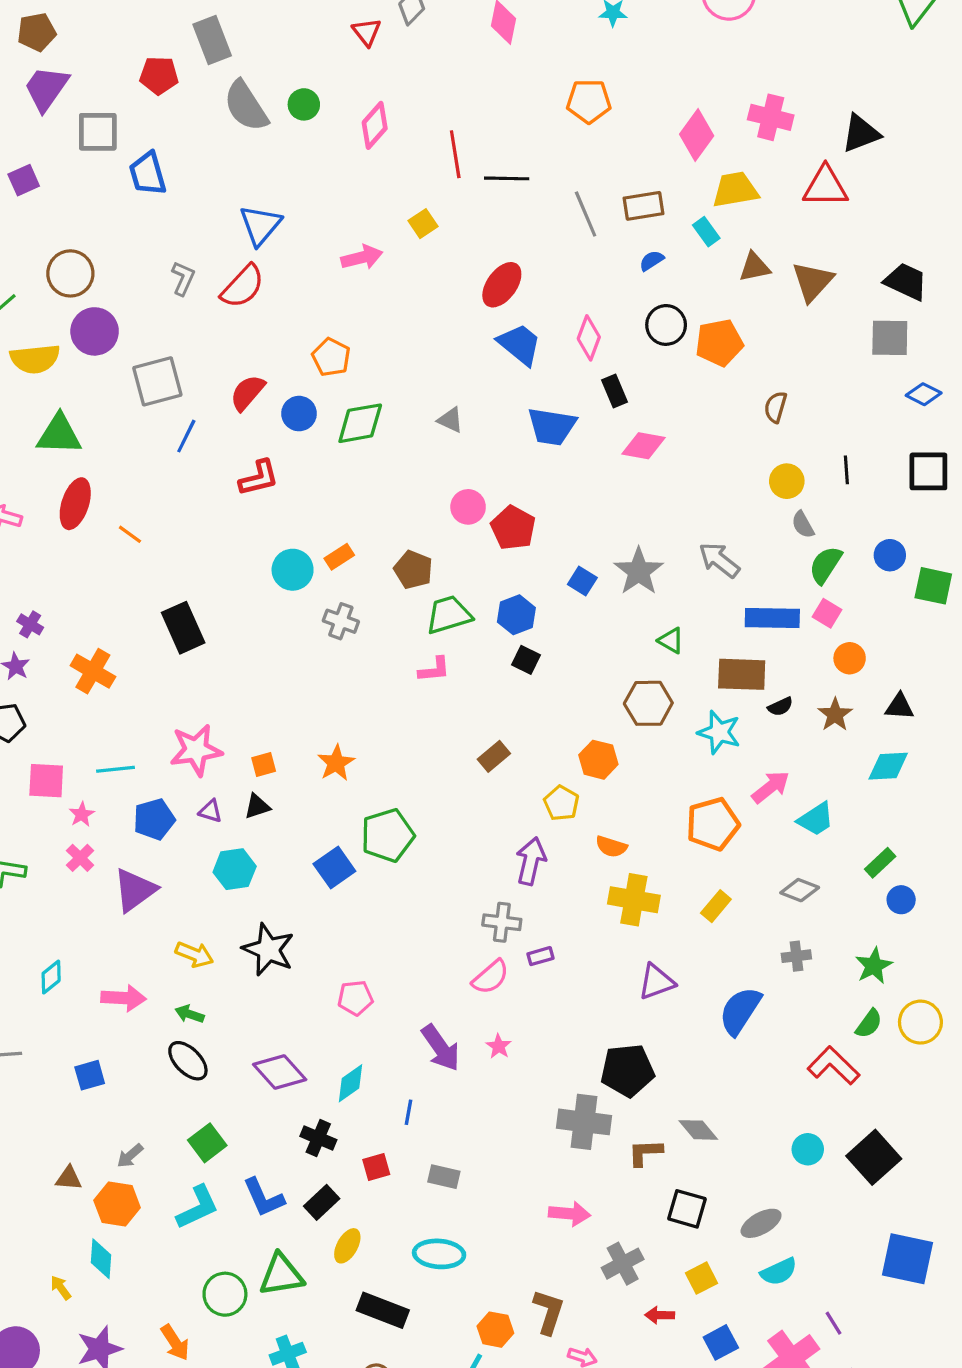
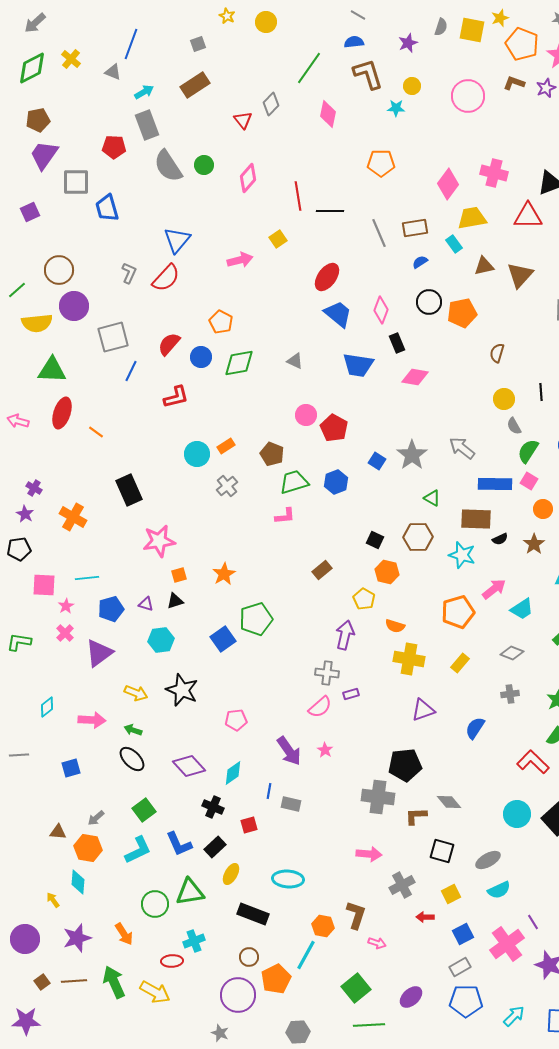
gray cross: (341, 621) -> (227, 486), turned 30
black square: (526, 660) -> (375, 540), moved
pink star: (196, 750) -> (159, 541), moved
blue semicircle: (740, 1011) -> (475, 728), size x0.7
cyan circle: (808, 1149) -> (517, 814), size x1.4
gray rectangle: (444, 1177) -> (291, 804), moved

